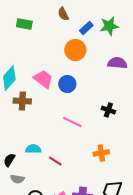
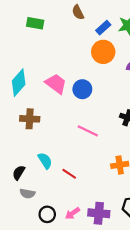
orange circle: (75, 50) -> (103, 52), moved
brown cross: (22, 101) -> (30, 119), moved
cyan semicircle: (33, 149) -> (45, 161), turned 56

